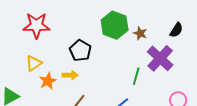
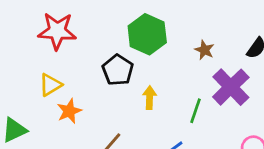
green hexagon: (115, 25) -> (147, 34), moved
yellow arrow: (70, 75) -> (149, 98), moved, turned -91

